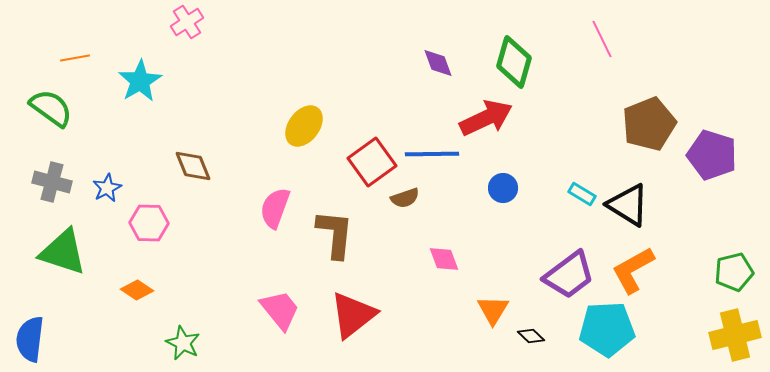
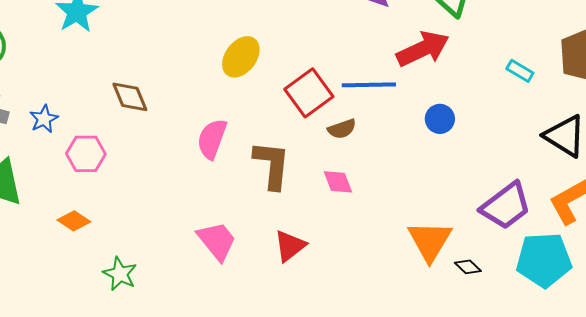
cyan rectangle: (582, 194) -> (520, 71), moved
pink diamond: (444, 259) -> (338, 182), moved
orange triangle: (493, 310) -> (430, 241), size x1.4
red triangle: (353, 315) -> (290, 246), size x0.7

